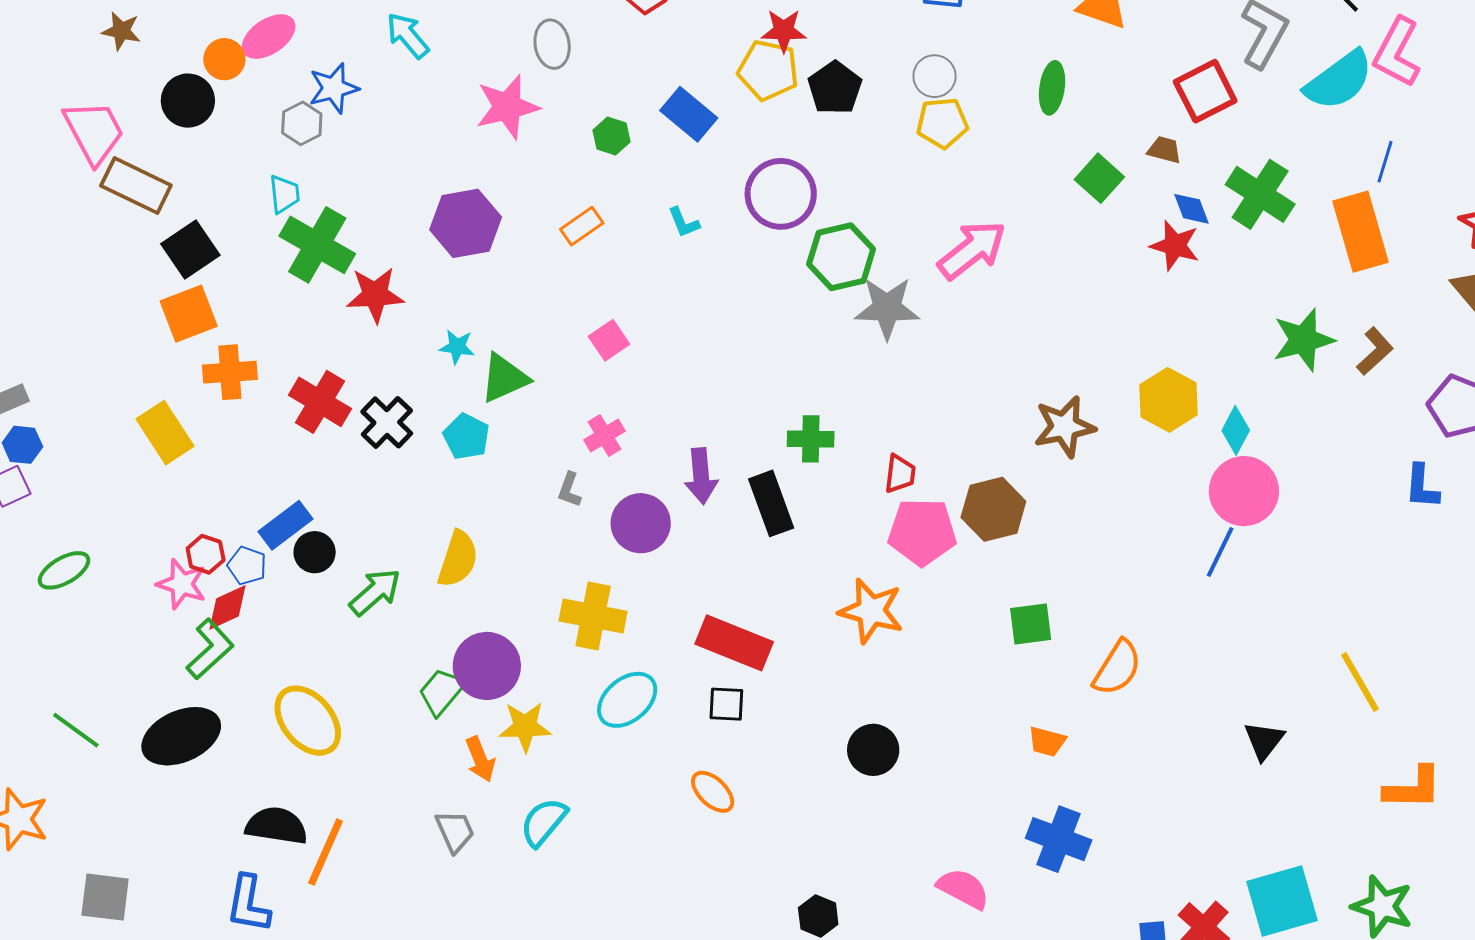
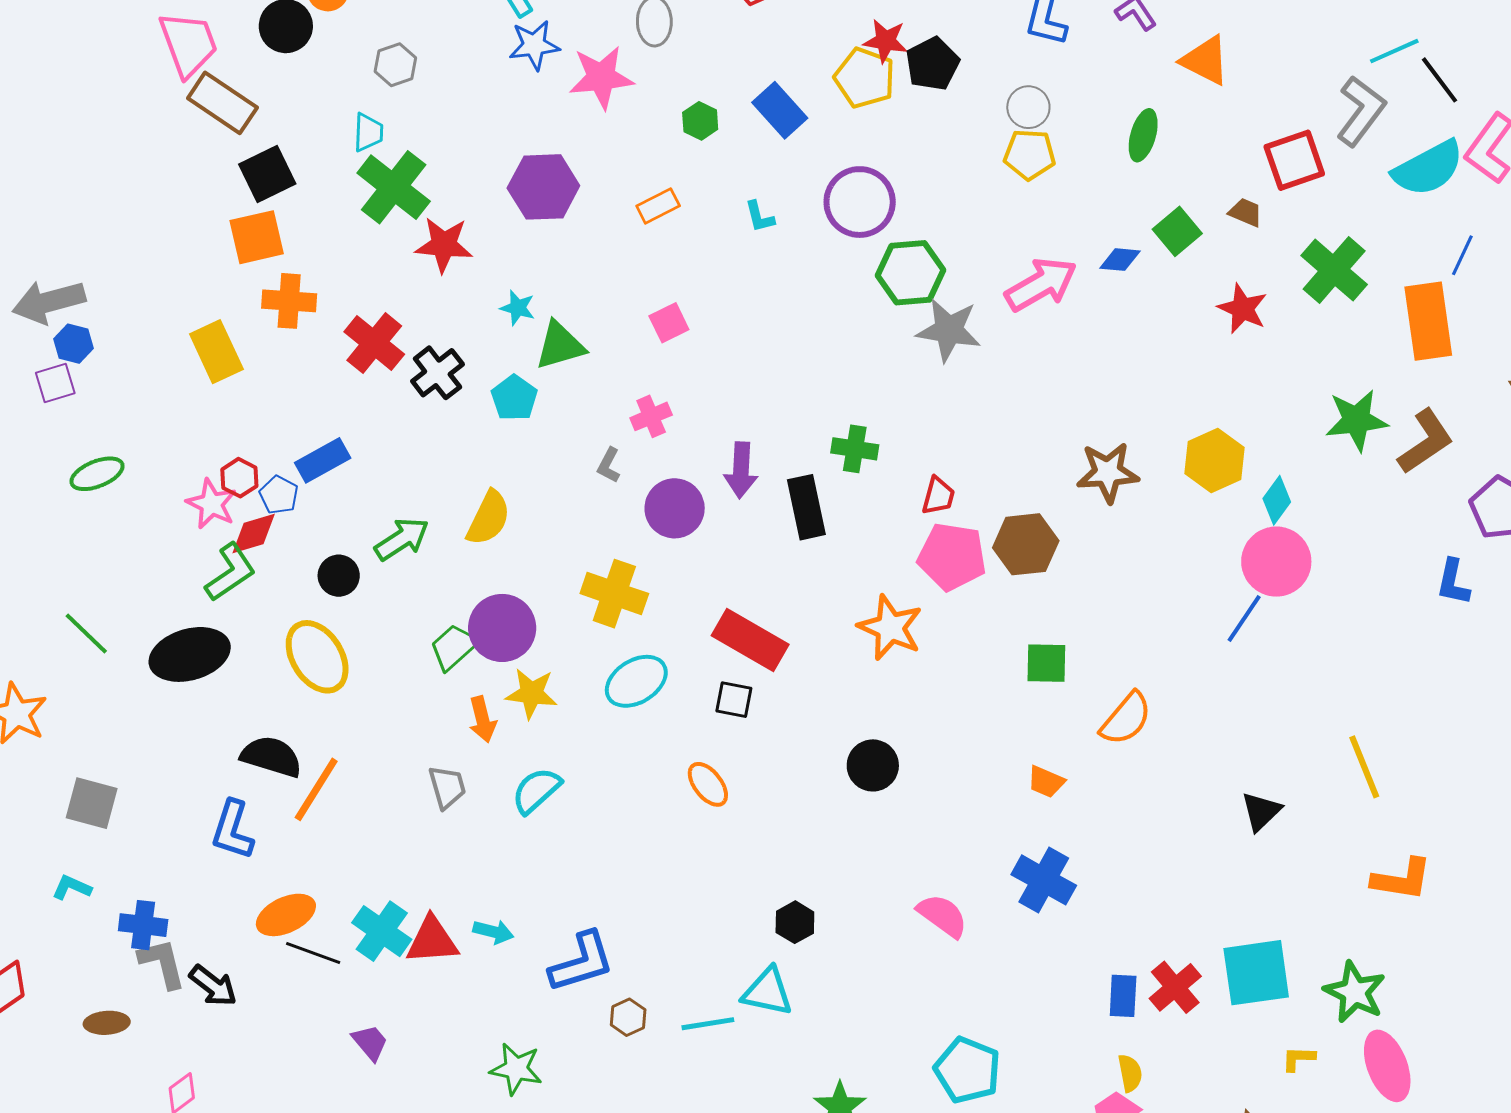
blue star: (334, 88) -> (534, 45), moved
black pentagon: (835, 88) -> (932, 64), moved
blue diamond: (1192, 209) -> (1120, 260), moved, turned -72
brown L-shape: (1375, 351) -> (1426, 442), size x1.4
black circle: (315, 552) -> (339, 576), moved

